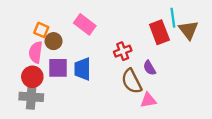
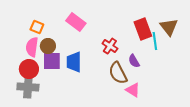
cyan line: (173, 18) -> (155, 41), moved
brown circle: (54, 41) -> (48, 46), moved
red cross: (123, 51) -> (110, 46), turned -35
pink triangle: (148, 100) -> (133, 90), turned 42

